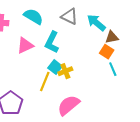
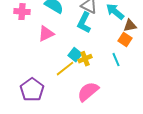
cyan L-shape: (52, 42) -> (84, 23), moved
cyan line: (113, 69) -> (116, 60), moved
yellow line: (45, 81) -> (65, 69), turned 30

